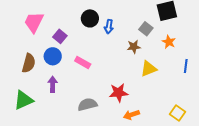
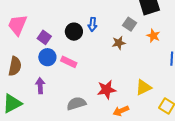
black circle: (90, 18) -> (74, 32), moved
blue circle: (53, 56) -> (47, 57), moved
yellow triangle: (149, 69) -> (143, 87), moved

